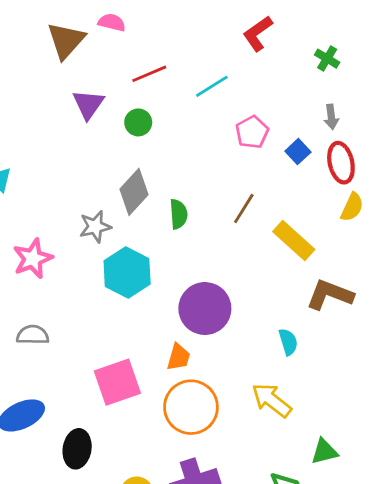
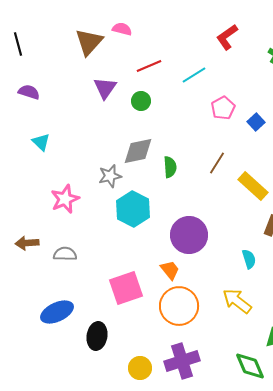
gray diamond: (134, 192) -> (138, 151), turned 36
orange trapezoid: (178, 357) -> (170, 270), turned -55

